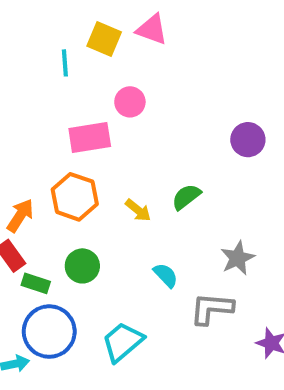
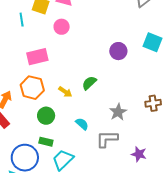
pink circle: (130, 102) -> (62, 27), moved
green circle: (82, 266) -> (46, 116), moved
green rectangle: (36, 283) -> (46, 142), moved

